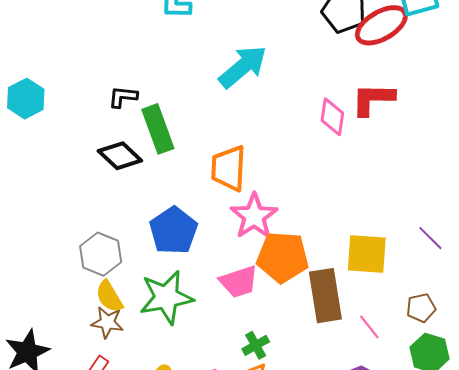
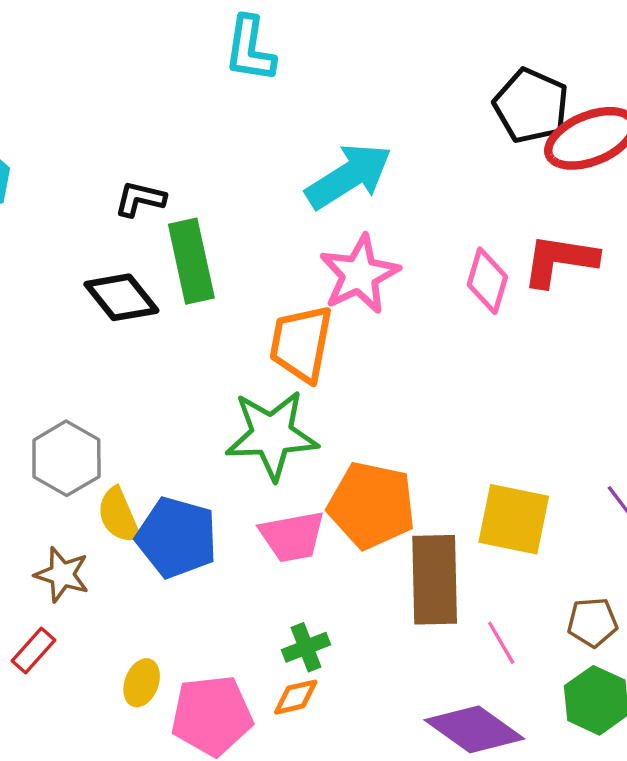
pink star: (254, 216) -> (359, 274), moved
blue pentagon: (173, 231) -> (177, 537), moved, turned -30
yellow semicircle: (109, 296) -> (119, 515), moved
green star: (166, 297) -> (272, 435), moved

